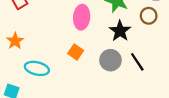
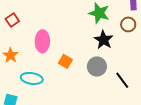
pink ellipse: (82, 17) -> (42, 41), moved
black line: (137, 62) -> (122, 80), moved

